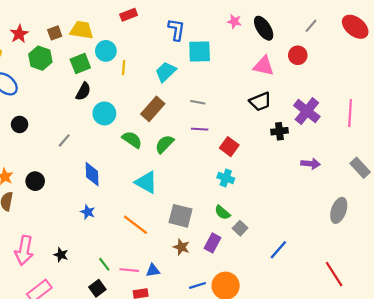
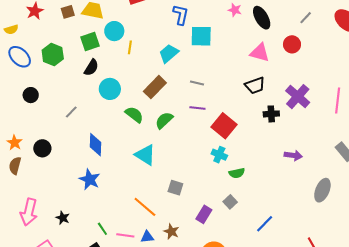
green hexagon: (40, 58) -> (53, 55), moved
red square: (229, 147) -> (224, 126), size x1.4
purple arrow: (311, 164) -> (293, 155), moved
blue star: (88, 212) -> (90, 179), size x1.5
green semicircle: (222, 213) -> (237, 173), moved, turned -56
gray square: (181, 216) -> (175, 188), size x0.7
orange line: (135, 225) -> (145, 207), moved
brown star: (181, 247) -> (171, 231), moved

